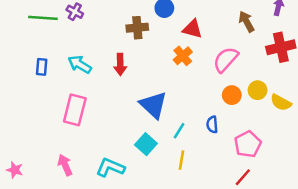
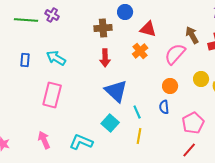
brown arrow: (246, 22) -> (192, 35), moved
red arrow: (120, 64) -> (105, 58), moved
orange circle: (232, 95) -> (170, 86), moved
cyan line: (179, 131) -> (137, 112), turned -56

